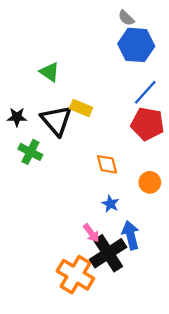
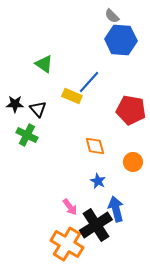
blue line: (145, 92) -> (89, 82), moved
black triangle: (56, 120) -> (38, 109), moved, size x0.6
pink arrow: (91, 233) -> (70, 207), moved

